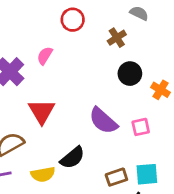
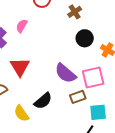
pink square: (141, 127) -> (93, 78), size x1.6
yellow semicircle: (43, 174) -> (21, 113), turned 66
brown rectangle: (116, 177) -> (78, 97), moved

